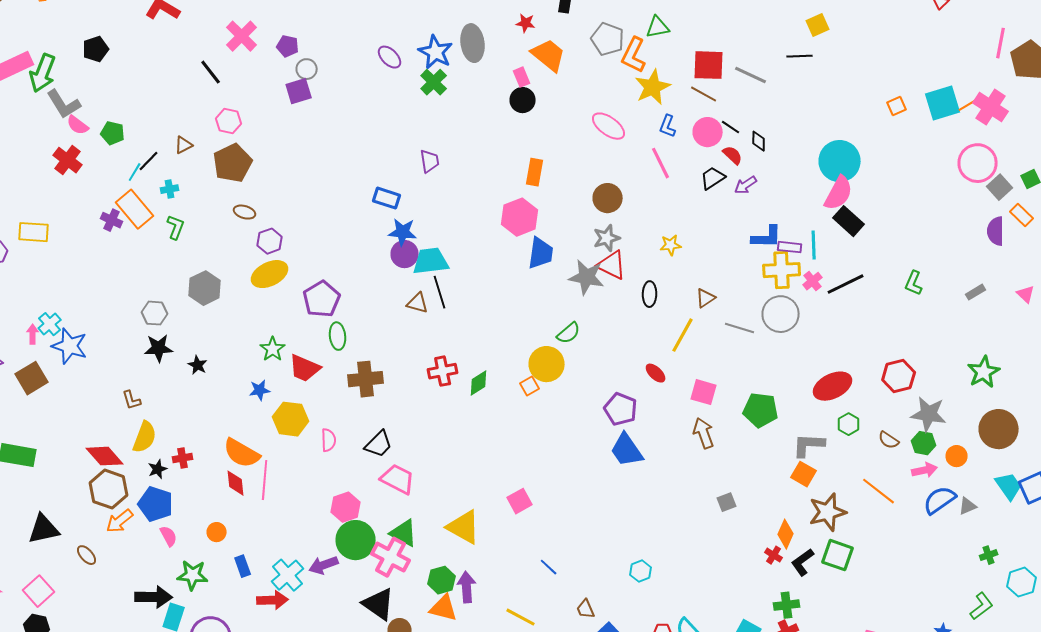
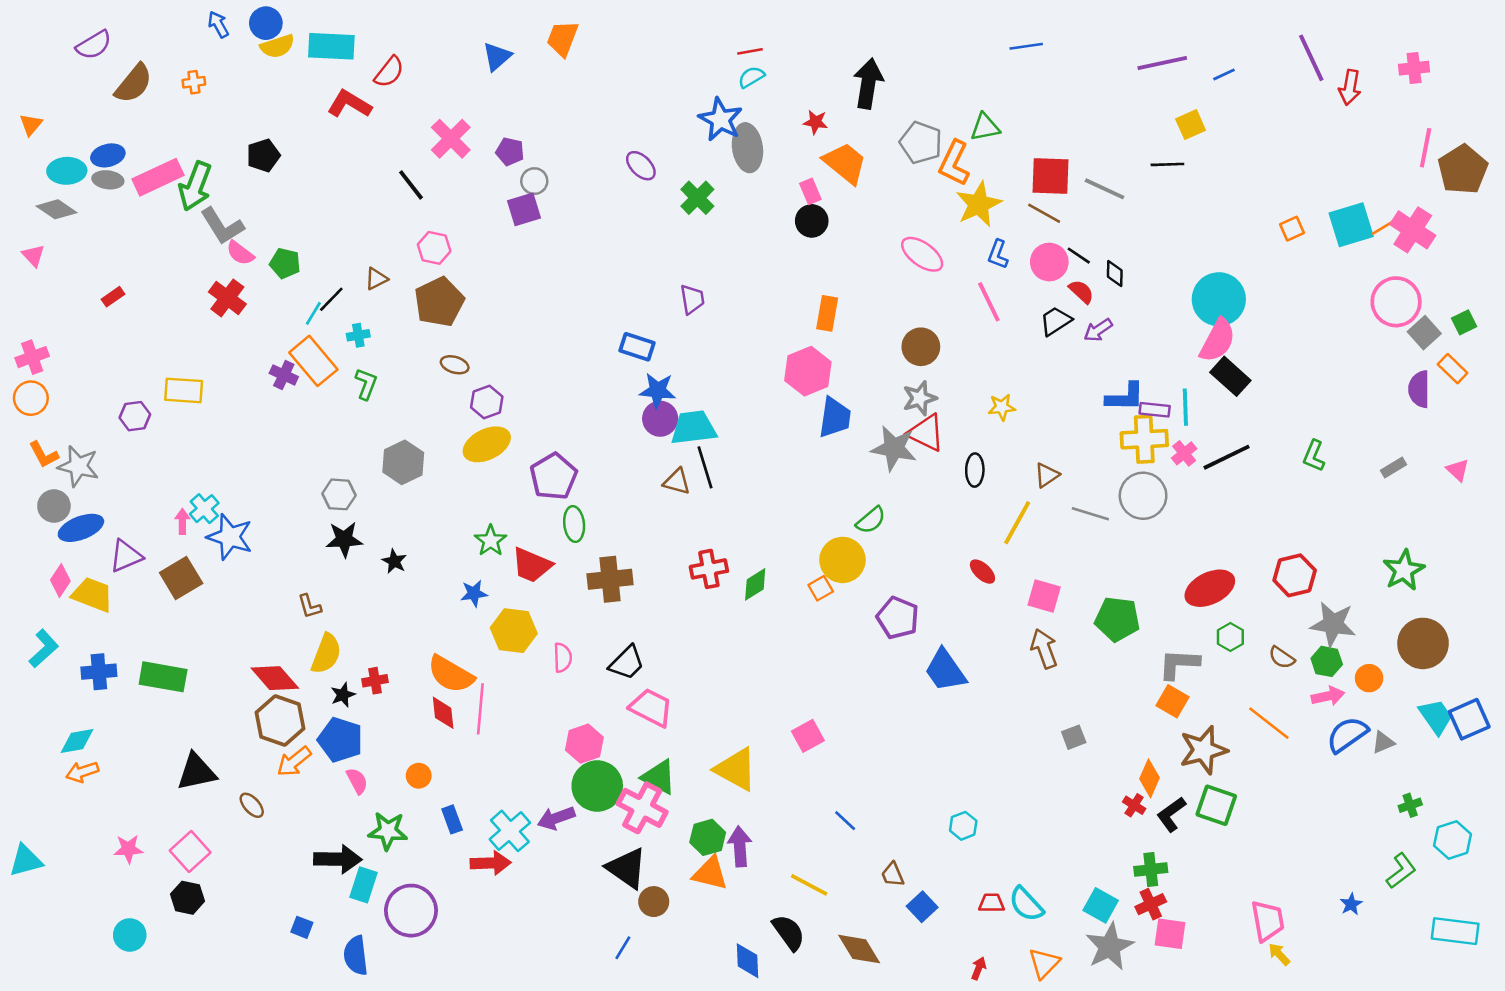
blue star: (436, 52) -> (720, 119), moved
purple pentagon: (621, 409) -> (898, 618), moved

